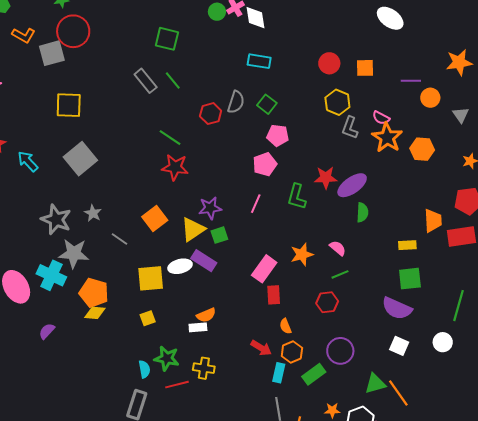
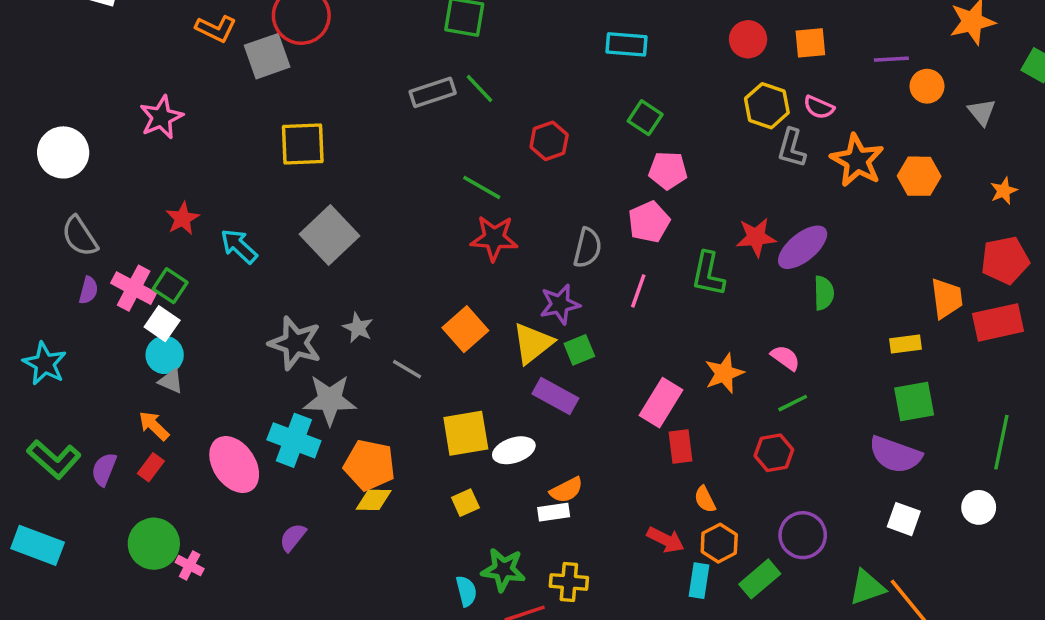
gray rectangle: (146, 81) -> (433, 92), turned -65
gray semicircle: (236, 102) -> (587, 248), moved
pink semicircle: (381, 118) -> (819, 107), moved
white ellipse: (180, 266) -> (514, 450), moved

